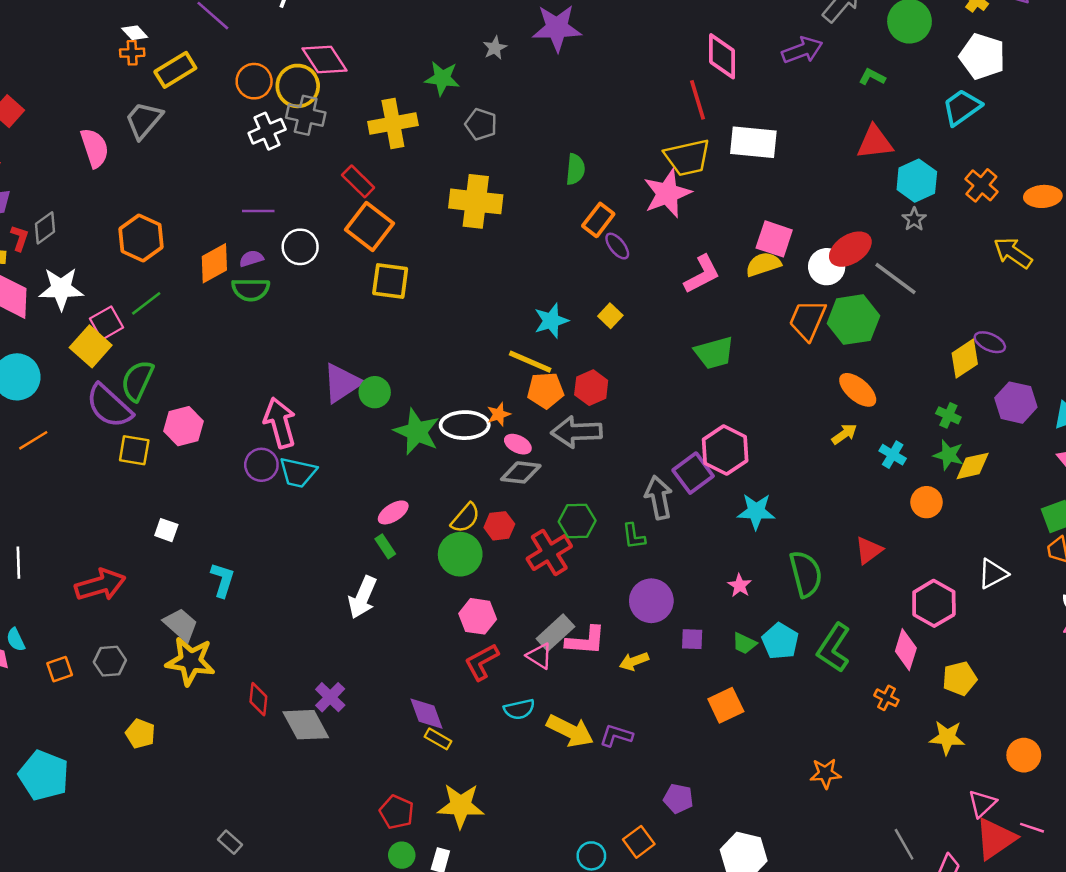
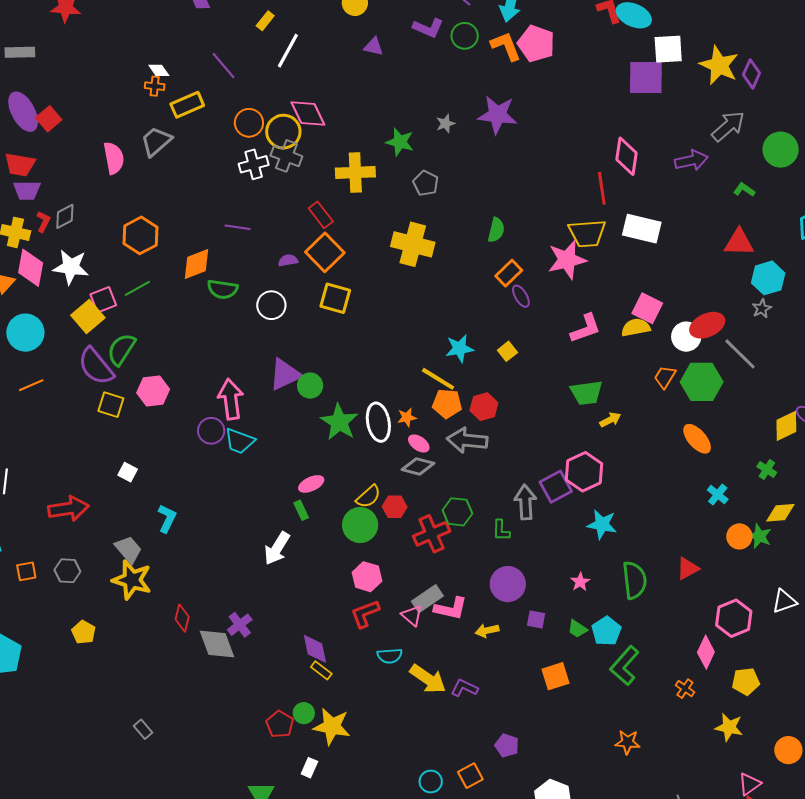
white circle: (300, 247) -> (271, 305), moved
purple semicircle: (251, 258) -> (288, 260), moved
orange trapezoid: (808, 320) -> (665, 377), size x0.7
white ellipse: (465, 425) -> (378, 422), turned 72
yellow arrow: (844, 434) -> (610, 420), moved
green star: (948, 455) -> (759, 536), moved
green L-shape: (834, 648) -> (625, 666), moved
green circle: (402, 855) -> (304, 713), moved

